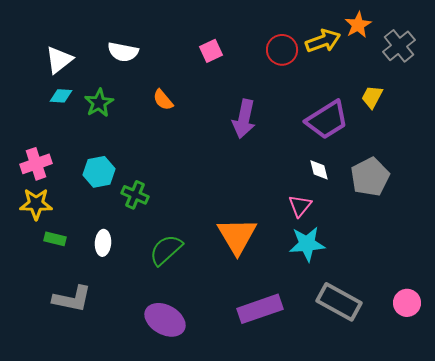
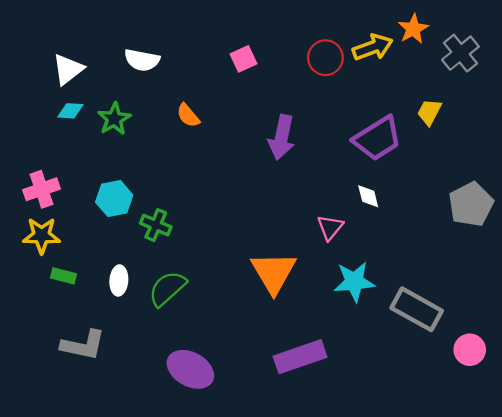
gray pentagon: (370, 177) -> (471, 204), moved
pink triangle: (300, 206) -> (330, 227), moved
green semicircle: (166, 250) -> (167, 289), moved
gray rectangle: (339, 302) -> (417, 309), moved

